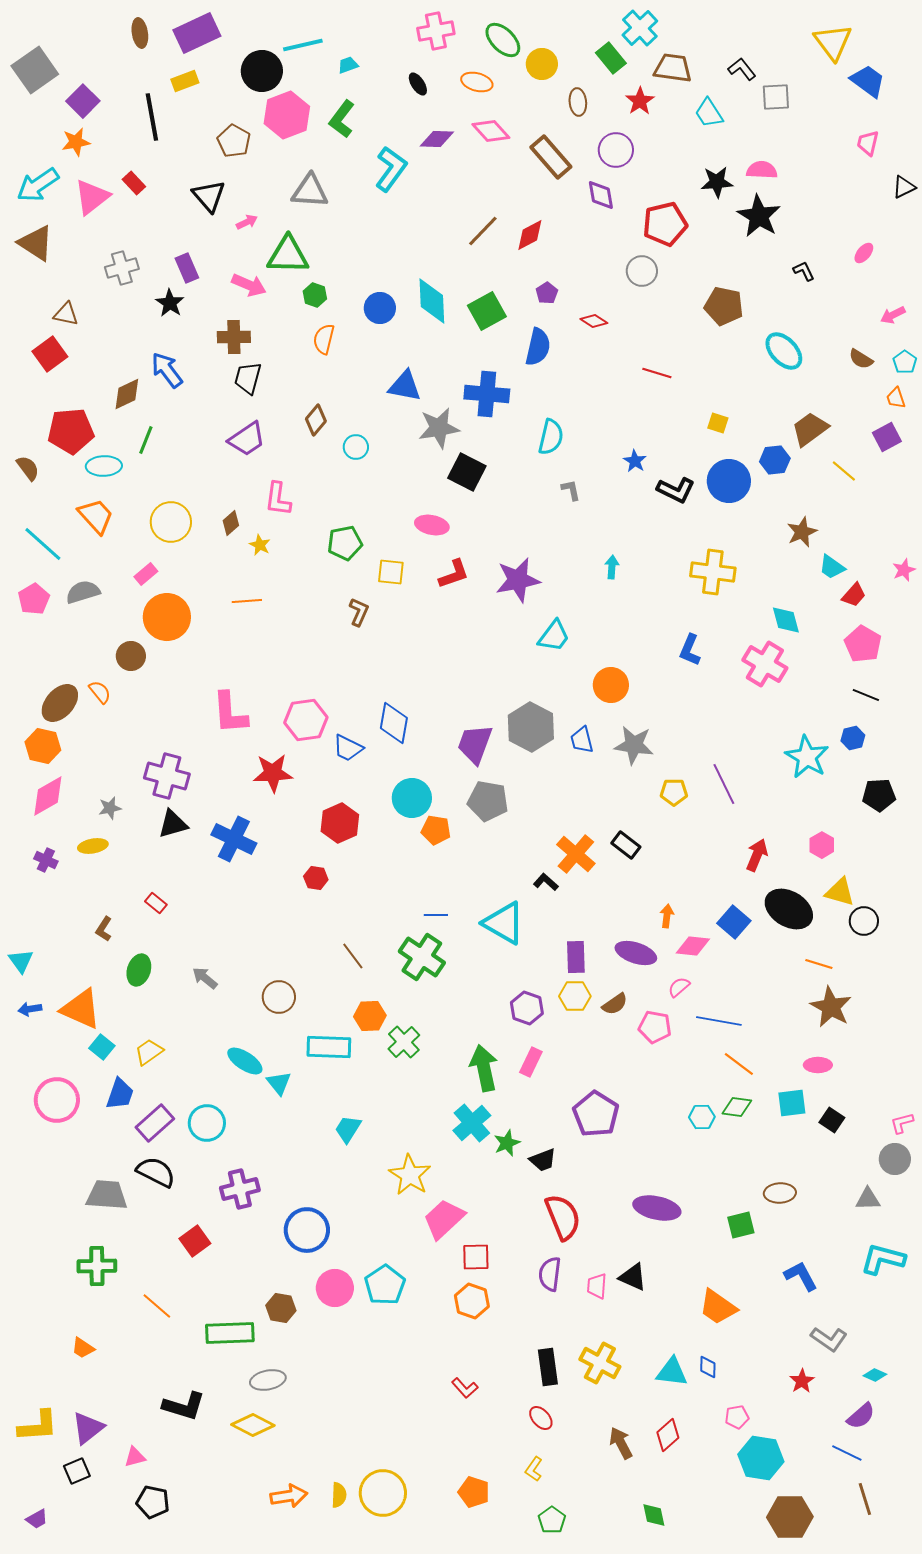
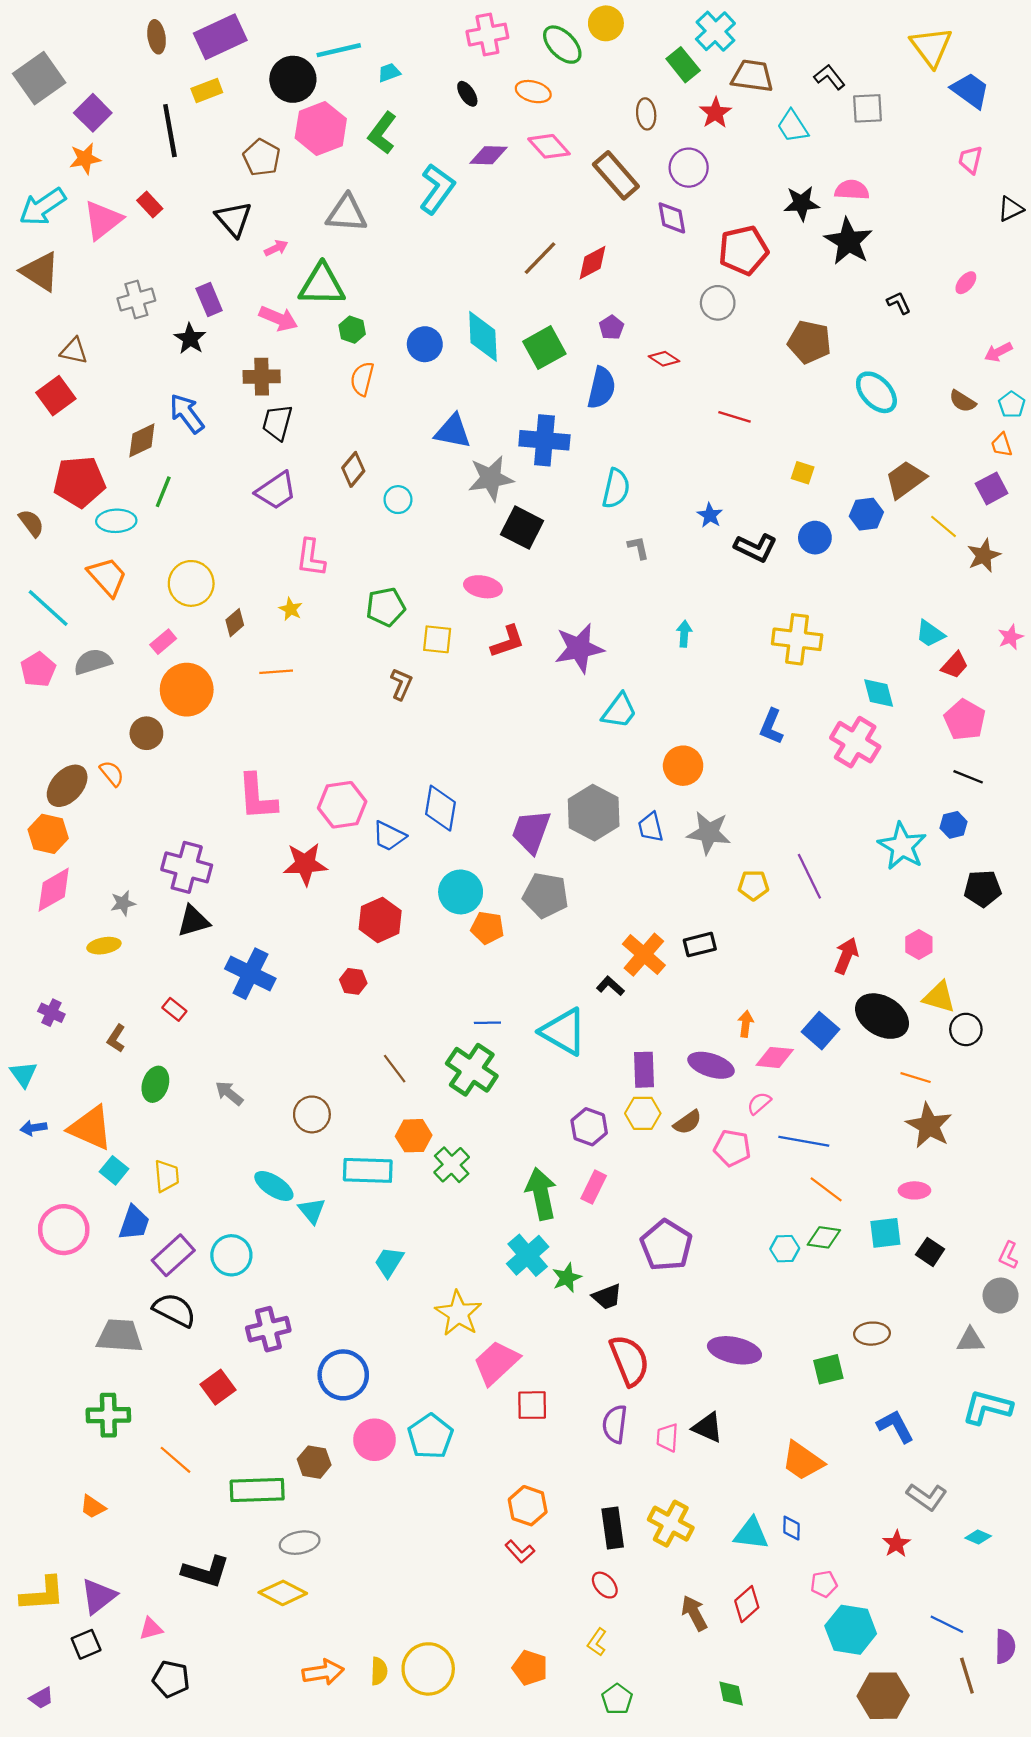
yellow circle: (542, 64) -> (606, 23), moved
blue circle: (729, 481) -> (815, 538), size x0.7
brown diamond: (231, 523) -> (235, 623), moved
brown star: (802, 532) -> (984, 555), moved
blue cross: (234, 839) -> (250, 974), moved
black rectangle: (626, 845) -> (700, 945), turned -52
purple cross: (46, 860) -> (51, 1013), moved
yellow trapezoid: (149, 1052) -> (167, 1176), turned 120
pink L-shape: (902, 1123) -> (1008, 1255), turned -50
orange hexagon: (472, 1301) -> (528, 1506), moved
purple semicircle: (861, 1416) -> (1005, 1647), moved, turned -48

